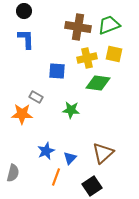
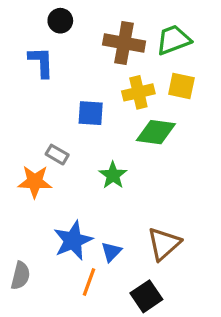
black circle: (24, 11) -> (60, 21), moved
green star: (71, 110) -> (113, 175), turned 30
blue star: (46, 151) -> (73, 241), size x1.4

